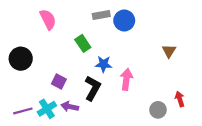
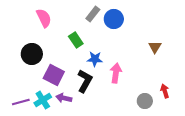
gray rectangle: (101, 15) -> (93, 14), turned -42
black circle: (21, 59) -> (32, 54), moved
purple square: (59, 82) -> (54, 75), size x1.5

